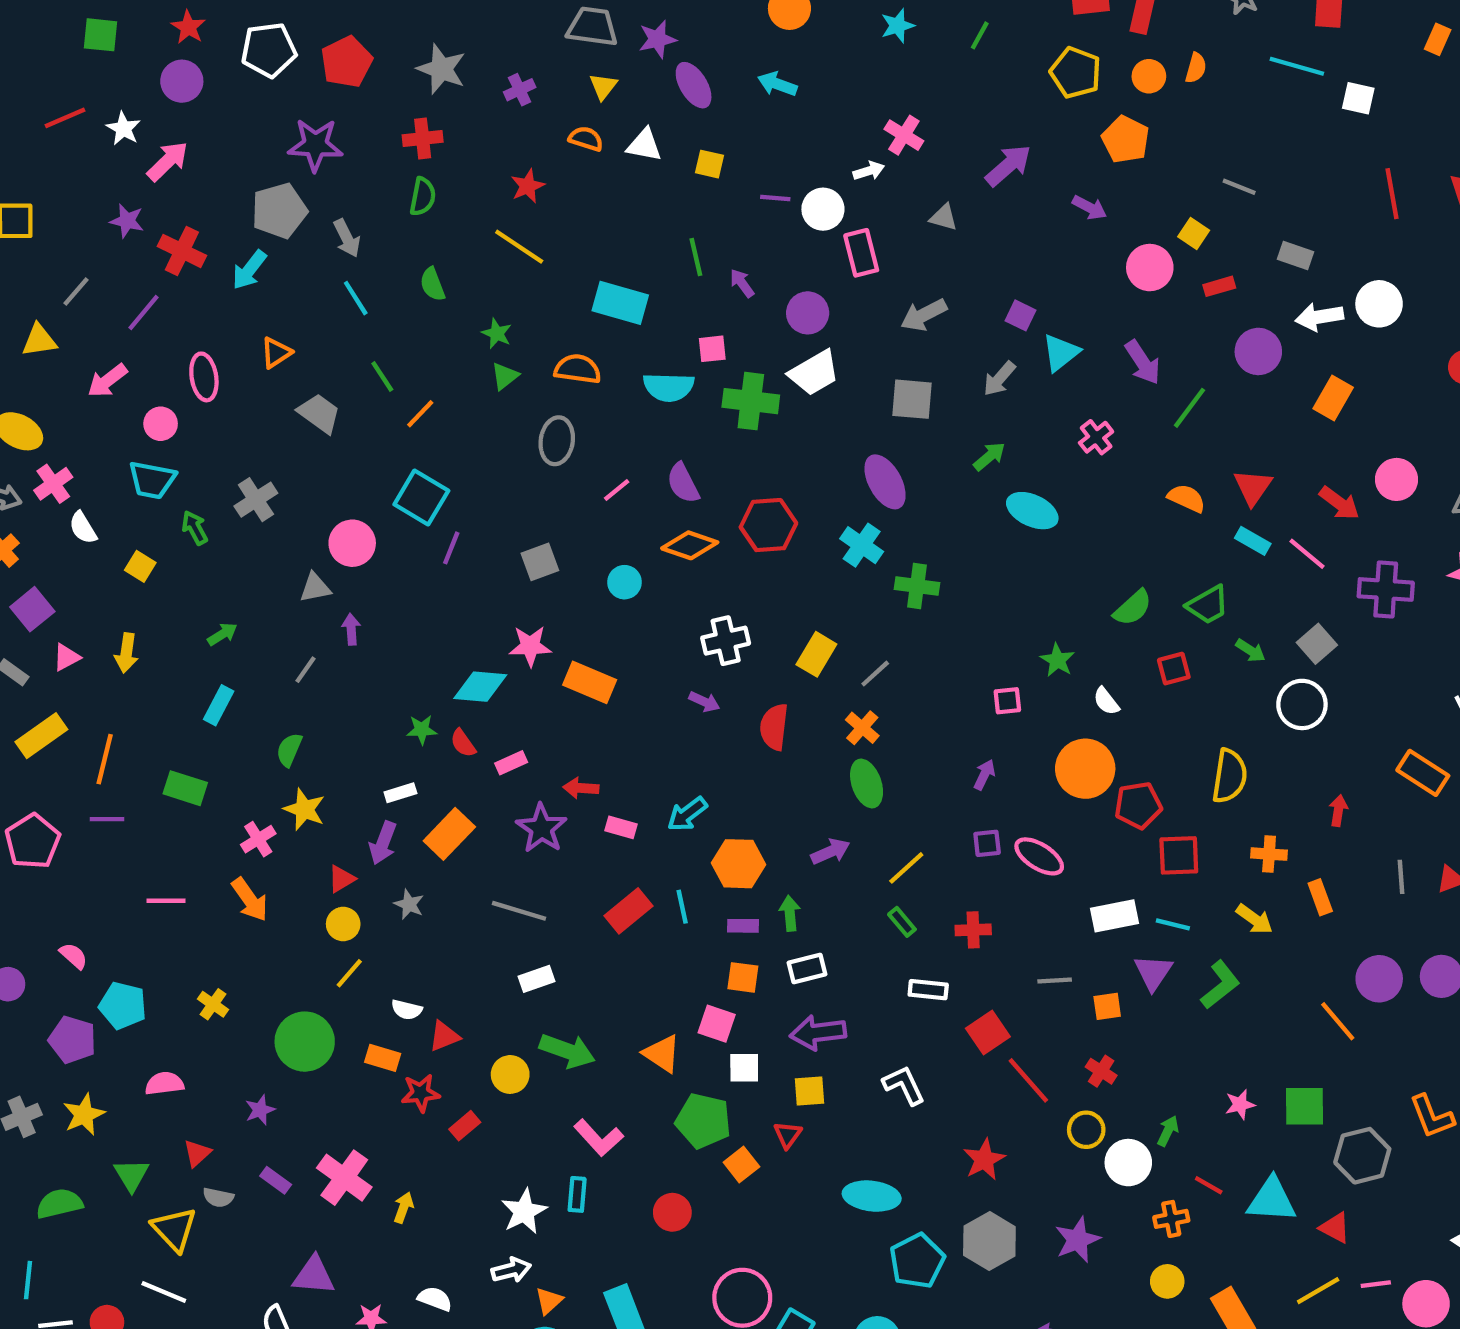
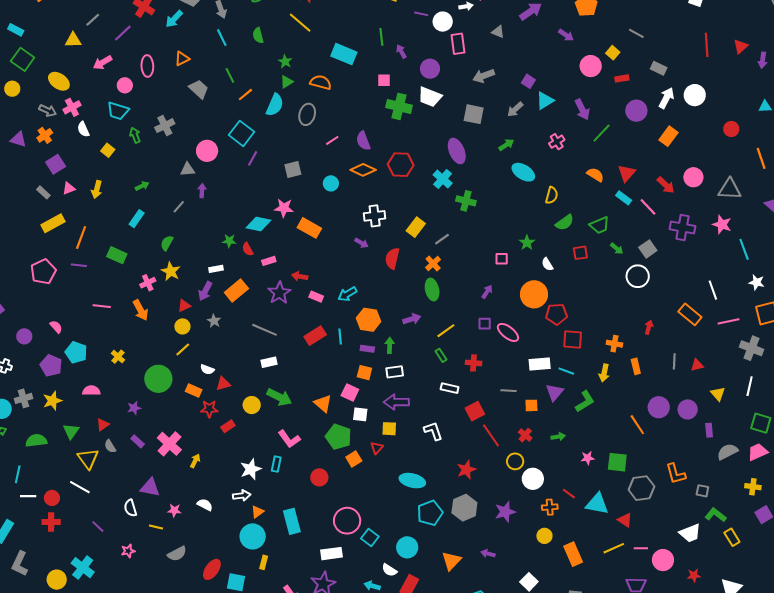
white arrow: (1319, 317) -> (666, 98), turned 120
white trapezoid: (814, 373) -> (430, 97), turned 45
cyan semicircle: (669, 387) -> (275, 105), moved, turned -75
yellow semicircle: (1230, 776) -> (552, 195), moved, size x0.7
yellow arrow: (1254, 919) -> (604, 373), turned 60
green arrow: (1168, 1131) -> (558, 437), moved, turned 48
gray semicircle: (218, 1197) -> (110, 446), turned 40

